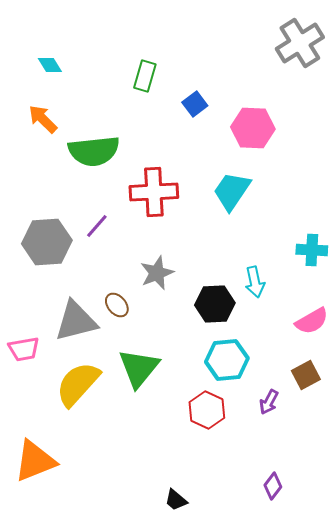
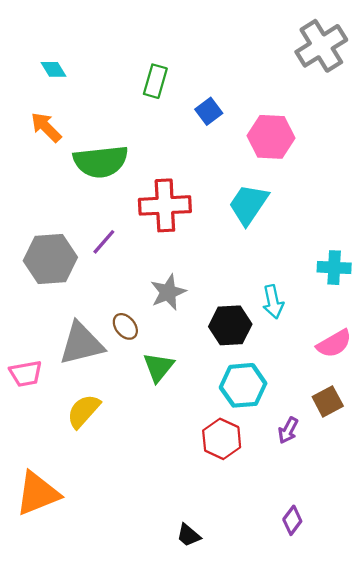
green triangle: (139, 368) -> (158, 367), moved, size x0.7
yellow semicircle: (78, 384) -> (84, 411), size x0.7

